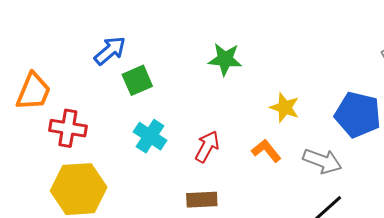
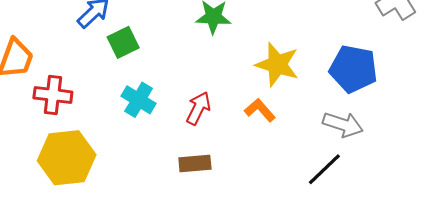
yellow star: (285, 108) -> (277, 64), size x1.4
gray arrow: (322, 161) -> (343, 125), moved

